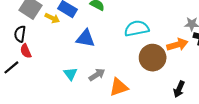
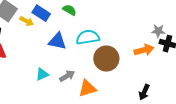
cyan semicircle: (137, 28) -> (88, 37), moved
brown circle: (153, 58) -> (106, 59), moved
cyan triangle: (70, 74) -> (42, 74), turned 40

